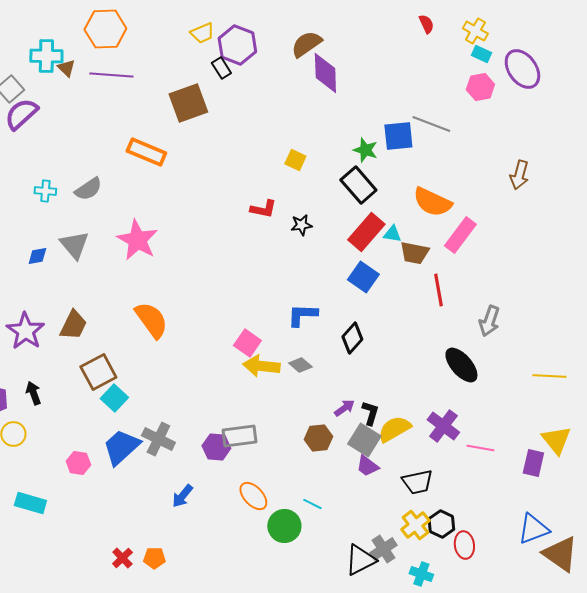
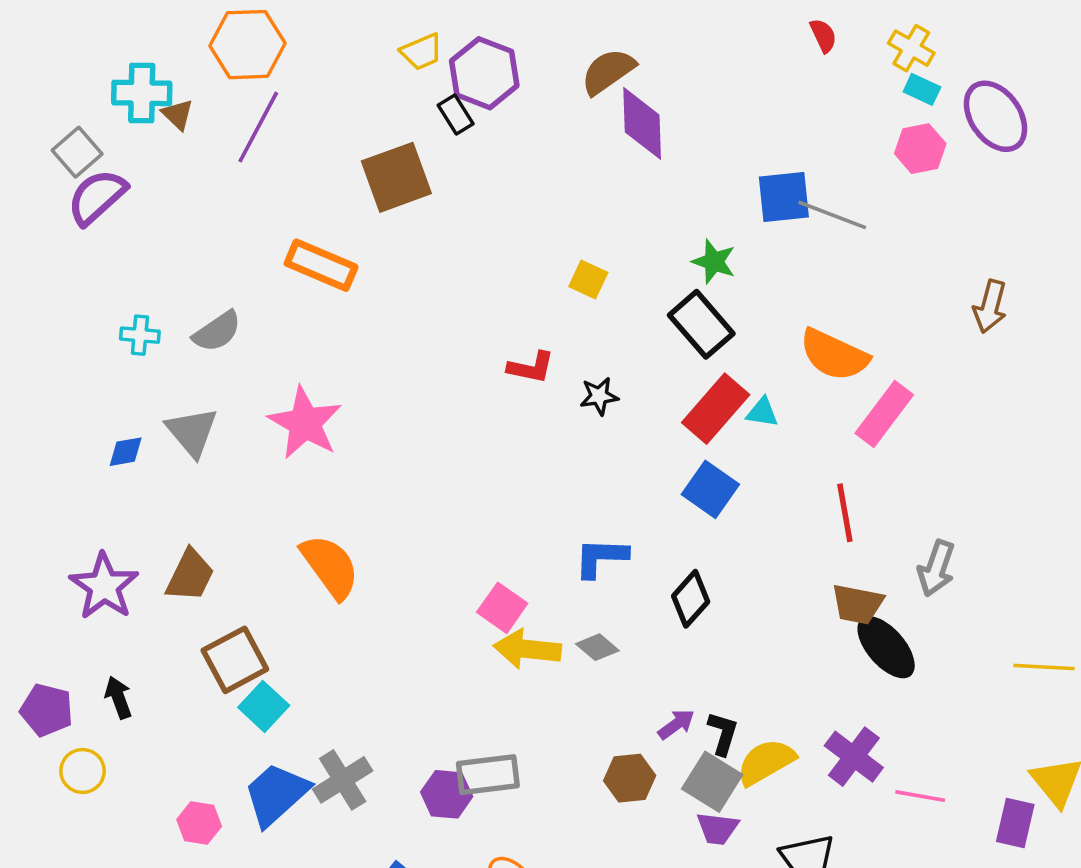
purple line: (111, 75) -> (258, 127), turned -66
blue square: (398, 136) -> (784, 197), moved
brown trapezoid: (414, 253) -> (857, 604), moved
gray cross: (158, 439) -> (343, 780), turned 32
purple trapezoid: (367, 466) -> (717, 828), turned -30

